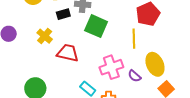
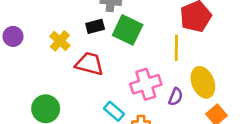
black rectangle: (63, 14) -> (95, 26), moved
purple semicircle: (134, 76) -> (176, 97), turned -112

